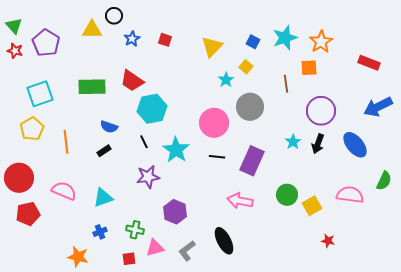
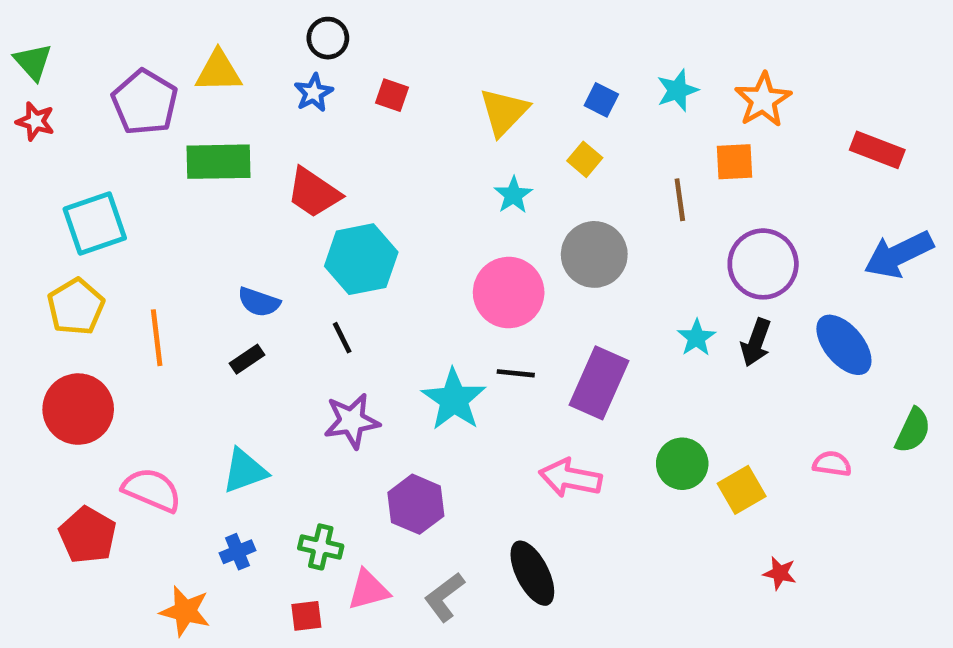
black circle: (114, 16) -> (328, 38), moved
cyan star: (285, 38) -> (677, 90), size x0.7
purple pentagon: (46, 43) -> (145, 102), moved
cyan star: (226, 80) -> (513, 195), moved
green rectangle: (92, 87) -> (218, 162), moved
cyan star: (176, 150) -> (454, 400), moved
red circle: (19, 178) -> (78, 409), moved
pink semicircle: (64, 191) -> (152, 490), moved
pink semicircle: (350, 195) -> (832, 464), size x0.6
red pentagon: (28, 214) -> (88, 535), moved, turned -30

